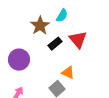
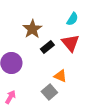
cyan semicircle: (62, 16) -> (72, 19), moved

